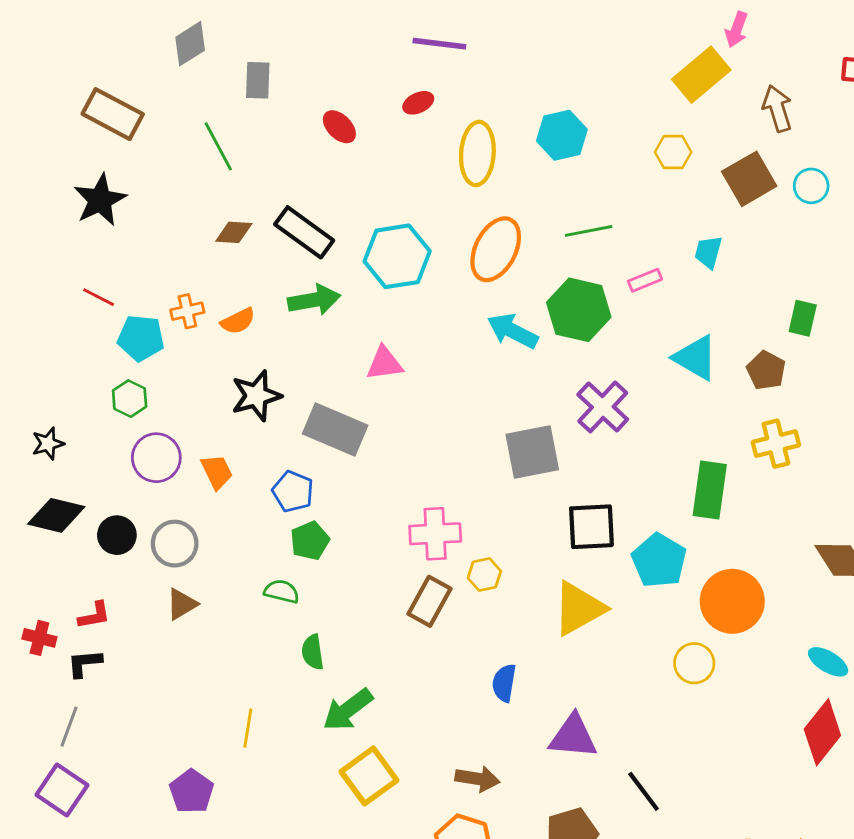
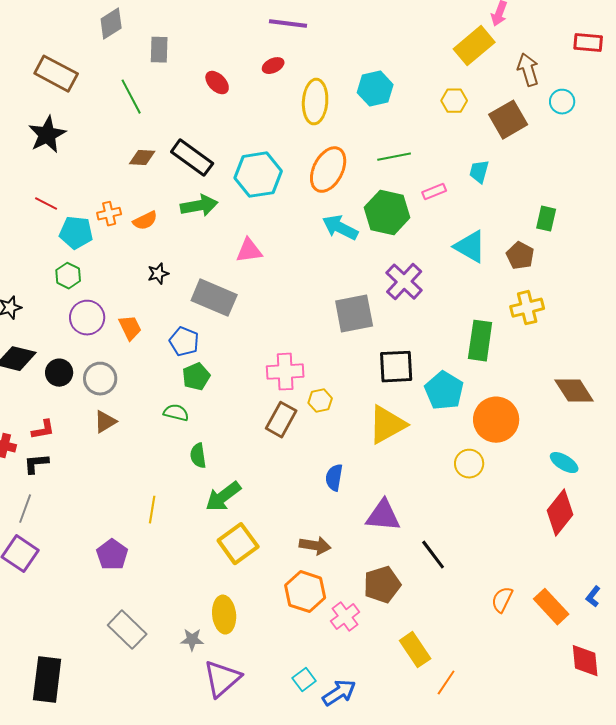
cyan circle: (811, 186) -> (562, 102), moved
black star: (256, 396) -> (158, 274), size x0.6

